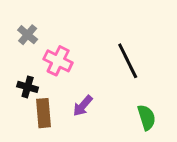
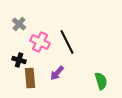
black line: (128, 61) -> (67, 42), moved

